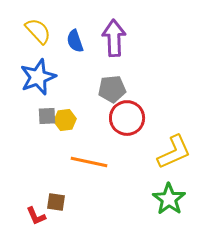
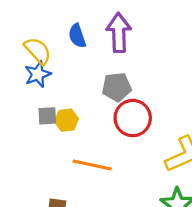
yellow semicircle: (38, 31) -> (38, 51), moved
blue star: (38, 77) -> (38, 74), size x0.7

